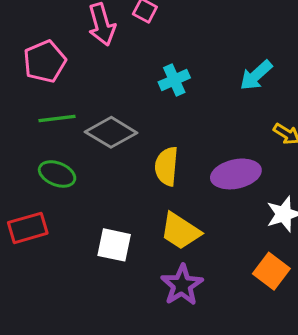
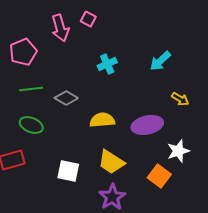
gray diamond: (111, 132) -> (66, 98), size x0.7
yellow semicircle: (167, 166) -> (102, 120), turned 80
orange square: (271, 271) -> (159, 176), moved

